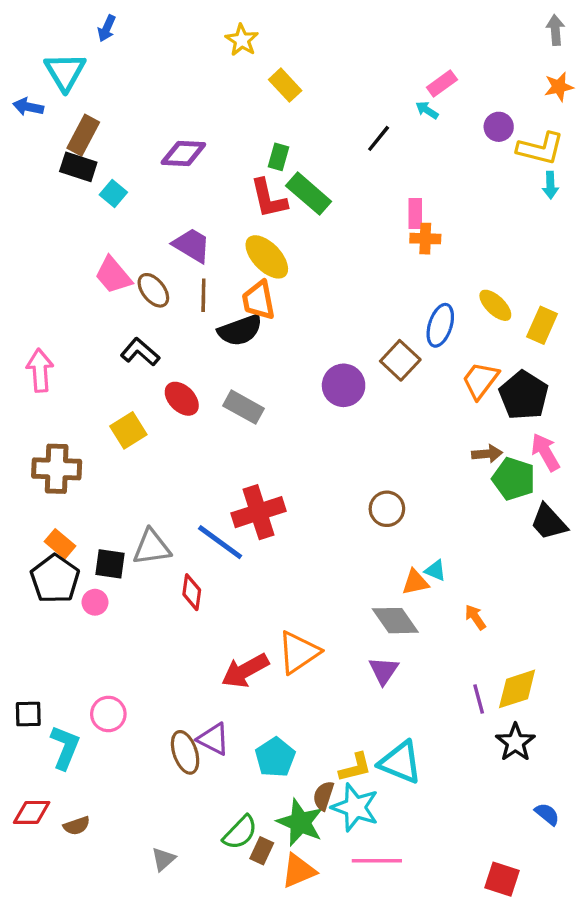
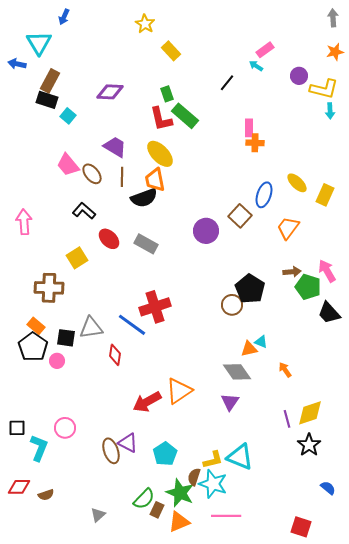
green rectangle: (278, 157) -> (167, 94), turned -35
black pentagon: (524, 395) -> (250, 289), moved
brown cross: (57, 469) -> (49, 288), moved

